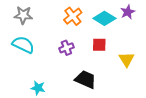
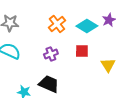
black trapezoid: (85, 79) -> (49, 84), moved

